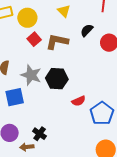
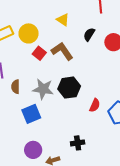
brown L-shape: (57, 42) -> (62, 51), turned 55
red semicircle: (79, 101) -> (95, 105), turned -32
black cross: (40, 134) -> (78, 143), moved, turned -32

